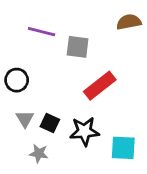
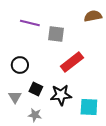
black circle: (17, 80) -> (20, 65), moved
gray triangle: (25, 119) -> (15, 97), moved
gray star: (39, 153) -> (35, 115), moved

